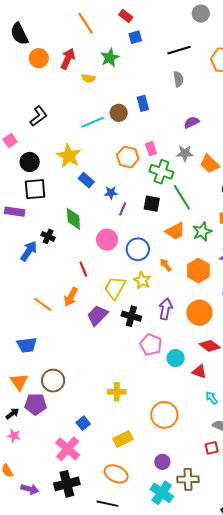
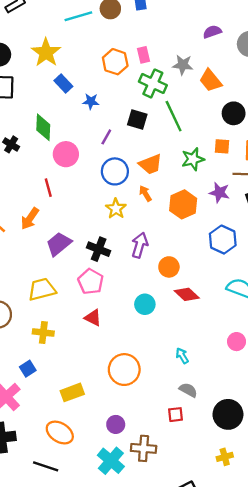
purple semicircle: (191, 122) -> (212, 32), moved
purple line: (123, 209) -> (106, 137), moved
orange trapezoid: (175, 231) -> (150, 164), moved
pink circle: (107, 240) -> (66, 154), moved
yellow trapezoid: (115, 288) -> (42, 289), moved, turned 40
orange circle: (199, 313) -> (169, 267), moved, size x0.7
pink pentagon: (151, 345) -> (91, 282), moved
red triangle: (199, 372) -> (93, 318), moved
yellow cross: (117, 392) -> (43, 332), moved

